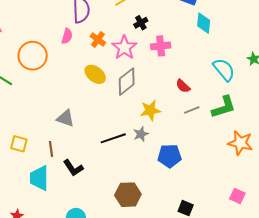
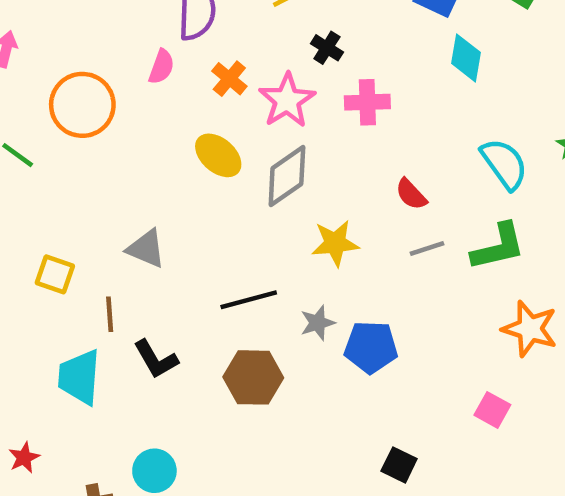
black cross: (141, 23) -> (327, 48), turned -32
gray star: (141, 134) -> (318, 323), moved
yellow square: (19, 144) -> (55, 274), moved
brown hexagon: (128, 195) -> (253, 377), moved
pink square: (237, 196) -> (492, 410), moved

